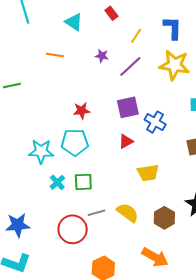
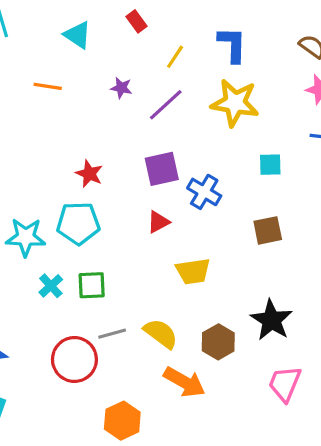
red star: (82, 111) -> (89, 174), turned 30
orange arrow: (155, 257) -> (184, 382), moved

